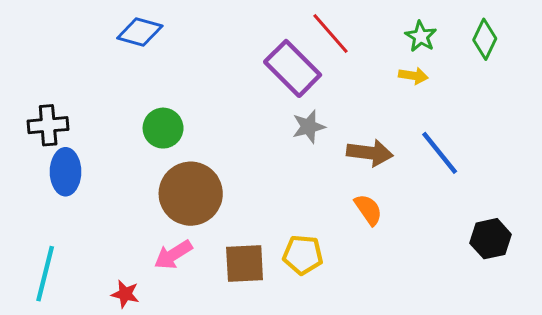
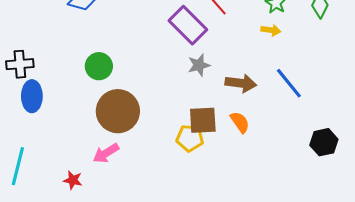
yellow pentagon: (303, 255) -> (190, 138), moved
brown square: (245, 263) -> (203, 120), moved

